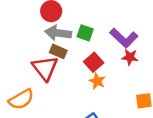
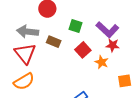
gray arrow: (58, 33) -> (28, 32), moved
red triangle: (45, 68) -> (25, 53), moved
orange star: (97, 81) -> (102, 62), moved

